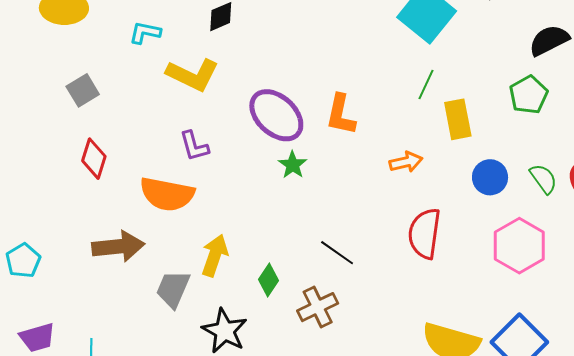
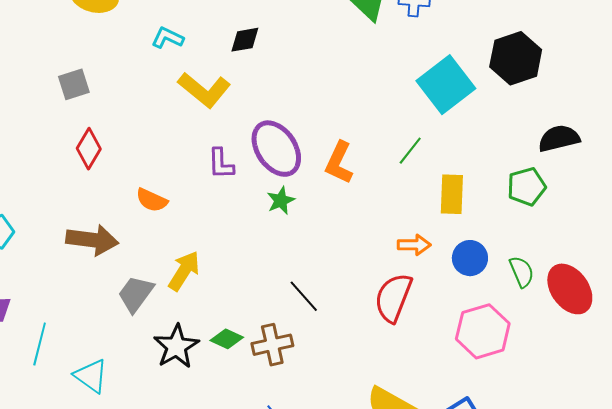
green line: (426, 84) -> (410, 151), moved
gray square: (83, 90) -> (74, 84), moved
purple L-shape: (194, 146) -> (221, 164), moved
orange arrow: (406, 162) -> (414, 245), moved
orange semicircle: (167, 194) -> (152, 200), size x0.6
green diamond: (269, 280) -> (227, 339), moved, turned 68

